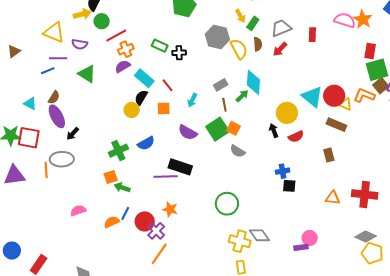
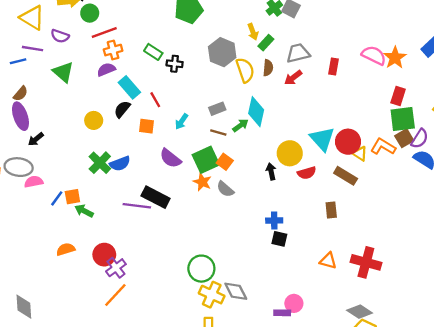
brown line: (224, 105) -> (218, 133), turned -72
yellow circle: (132, 110) -> (94, 120), moved
red semicircle: (296, 137) -> (307, 173), moved
green cross: (118, 151) -> (100, 163), moved, turned -30
green circle: (227, 204) -> (201, 269), moved
orange star: (170, 209) -> (202, 182), moved
pink semicircle: (78, 210) -> (34, 182), moved
blue line: (125, 213) -> (57, 198), moved

